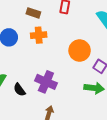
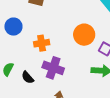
orange cross: (39, 35) -> (42, 43), moved

